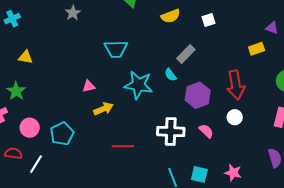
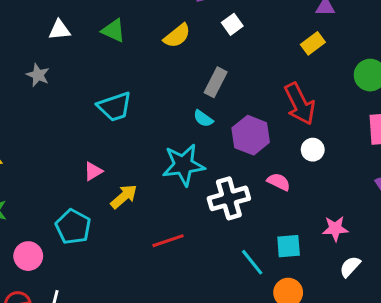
cyan star: (139, 85) -> (183, 165), moved
cyan pentagon: (62, 134) -> (73, 227), moved

